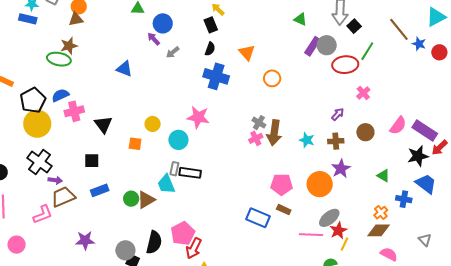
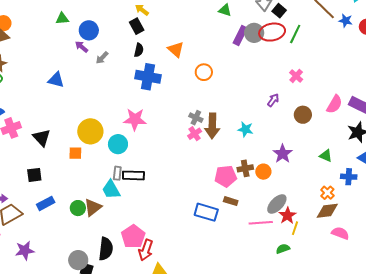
red ellipse: (345, 65) -> (272, 32), moved
yellow circle: (153, 124) -> (90, 131), size x1.6
brown cross: (336, 141) -> (245, 168), moved
orange circle: (320, 184) -> (263, 172), size x0.6
purple star: (85, 240) -> (25, 250), moved

